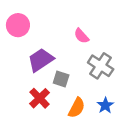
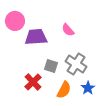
purple trapezoid: (41, 60) -> (36, 37), moved, turned 30
gray cross: (101, 66) -> (76, 64), moved

